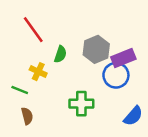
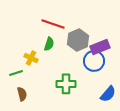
red line: (33, 30) -> (53, 24), moved, turned -35
green line: (20, 90) -> (16, 73), turned -40

